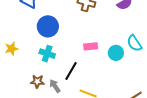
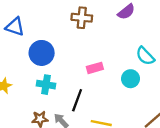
cyan circle: (116, 53) -> (131, 79), moved

